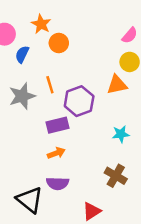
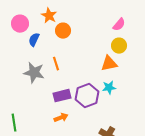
gray star: (22, 96) -> (34, 73), turned 30
purple hexagon: (79, 101) -> (87, 96), moved
cyan star: (121, 134) -> (109, 88), moved

